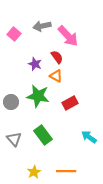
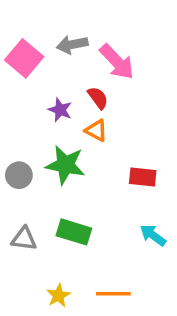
pink square: (14, 34) -> (24, 58), size x1.5
red rectangle: (70, 103) -> (143, 177), moved, turned 35
green rectangle: (43, 135) -> (74, 232), turned -36
gray triangle: (14, 139) -> (24, 239), turned -42

